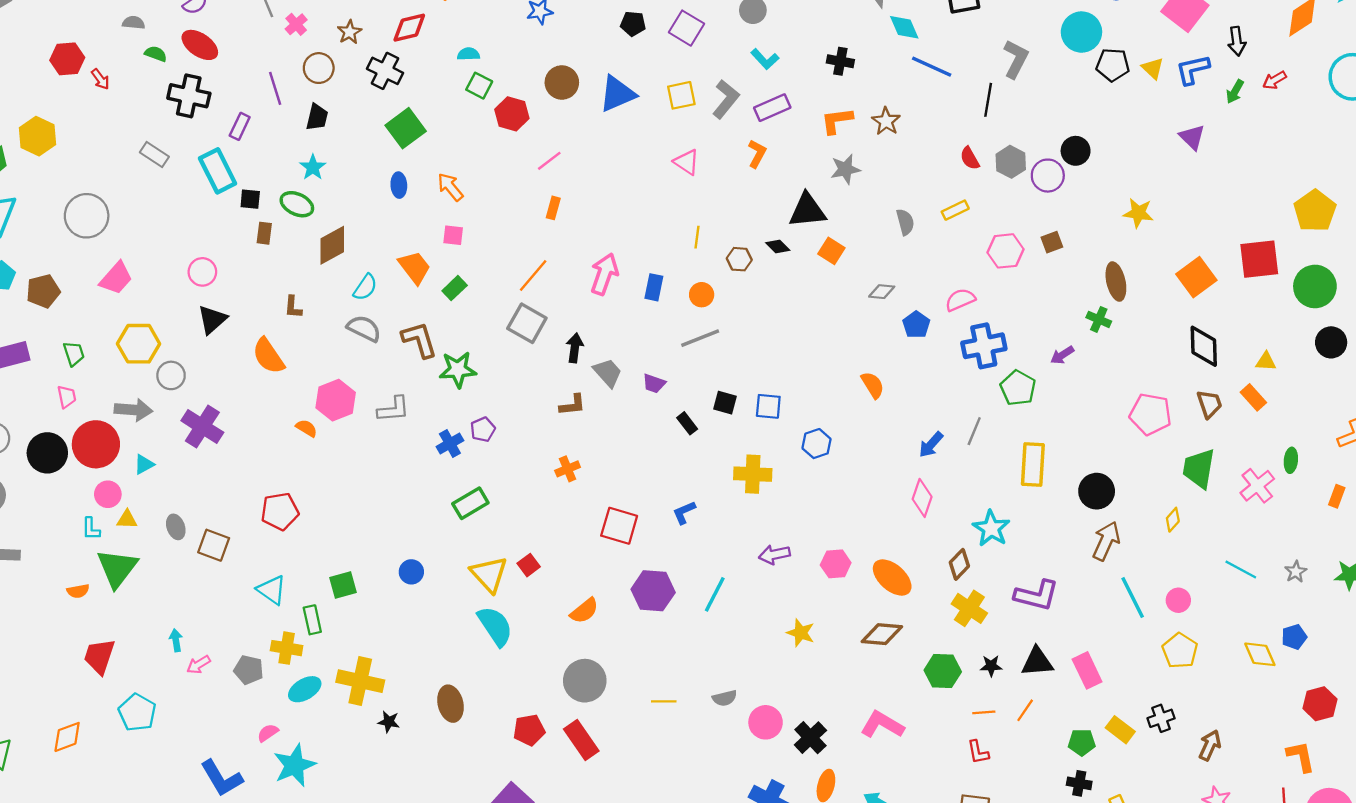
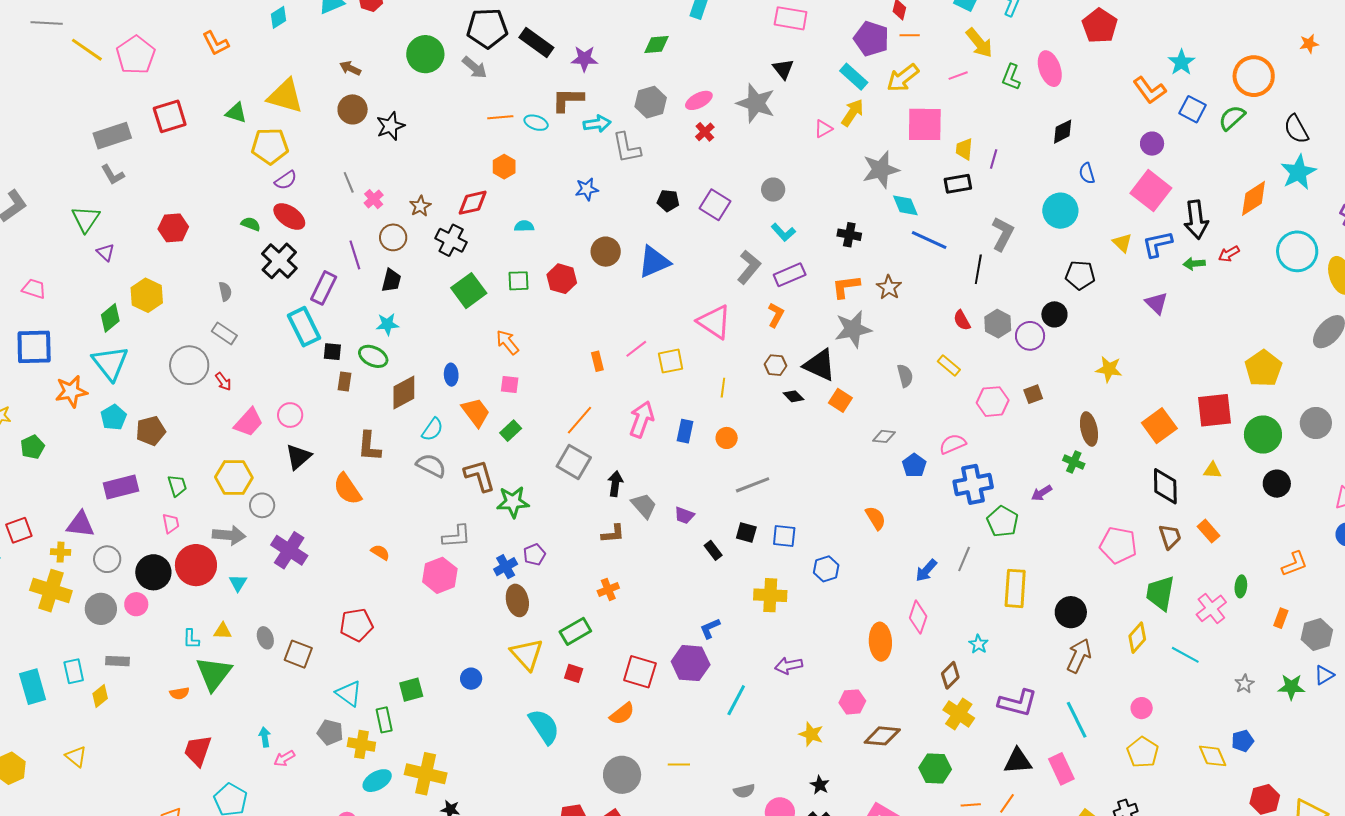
gray semicircle: (134, 23) -> (225, 291), moved, turned 72
black arrow: (1237, 41) -> (1196, 220), size x1.5
black pentagon: (1113, 65) -> (1080, 275), moved
red arrow: (100, 79) -> (223, 381), moved
green square: (479, 86) -> (519, 281), moved, turned -30
green arrow: (1235, 92) -> (1194, 264), turned 55
yellow square: (681, 95) -> (671, 361), moved
black cross: (189, 96) -> (279, 261), turned 30
purple rectangle: (240, 126) -> (324, 288), size x1.4
gray rectangle: (154, 155) -> (224, 333), moved
pink line: (549, 161) -> (636, 349), moved
pink triangle: (687, 162) -> (714, 322), size x1.5
cyan star: (313, 167) -> (387, 324), turned 30
gray star: (845, 169) -> (853, 329), size x1.4
blue ellipse: (399, 185) -> (451, 375), moved
orange rectangle: (553, 208) -> (597, 361), turned -30
black triangle: (807, 210) -> (820, 365), turned 30
yellow rectangle: (955, 210) -> (949, 366), turned 65
brown hexagon: (739, 259) -> (776, 365), moved
pink trapezoid: (116, 278) -> (249, 422), moved
brown L-shape: (293, 307) -> (369, 446), size x1.5
gray line: (700, 338) -> (753, 485), moved
yellow triangle: (1266, 361) -> (1213, 470), moved
pink hexagon: (336, 400) -> (440, 575), moved
cyan triangle: (144, 464) -> (238, 583), turned -30
pink circle: (108, 494) -> (136, 604), moved
green rectangle: (470, 503) -> (575, 631), moved
yellow diamond: (1173, 520) -> (1137, 638), size x1.4
red square: (619, 526) -> (640, 672), moved
cyan star: (991, 528) -> (978, 644), size x0.6
pink hexagon: (836, 564) -> (852, 702), moved
red square: (529, 565) -> (574, 673), turned -36
cyan line: (1241, 570) -> (1185, 655), moved
yellow triangle: (489, 574) -> (527, 654), moved
orange ellipse: (892, 578) -> (880, 642), moved, turned 45
purple hexagon: (653, 591) -> (691, 663), moved
cyan line: (1133, 598) -> (1077, 720), moved
black star: (991, 666) -> (820, 785), moved, turned 30
gray pentagon: (249, 670) -> (330, 732), moved
yellow line: (664, 701) -> (679, 765), moved
brown ellipse: (451, 704) -> (517, 600), moved

